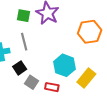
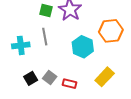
cyan hexagon: (65, 65) -> (83, 47), moved
black square: (20, 68) -> (31, 78), moved

